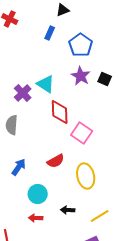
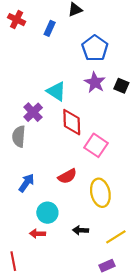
blue rectangle: (50, 33) -> (50, 28), moved
purple cross: (23, 93) -> (33, 112), moved
red arrow: (36, 218) -> (38, 234), moved

